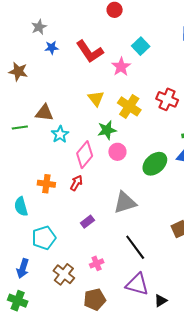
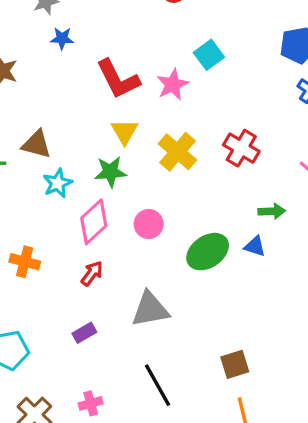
red L-shape: (90, 52) -> (118, 79), moved
green star: (107, 130) -> (110, 172), moved
red arrow: (76, 183) -> (92, 273), moved

